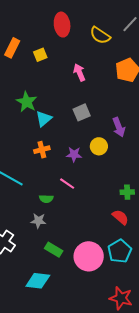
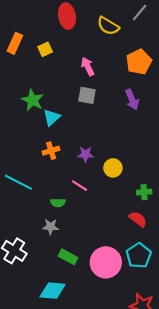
gray square: (82, 112) -> (87, 95), moved, turned 36
purple arrow: (119, 127) -> (132, 100), moved
yellow circle: (99, 146) -> (113, 168), moved

